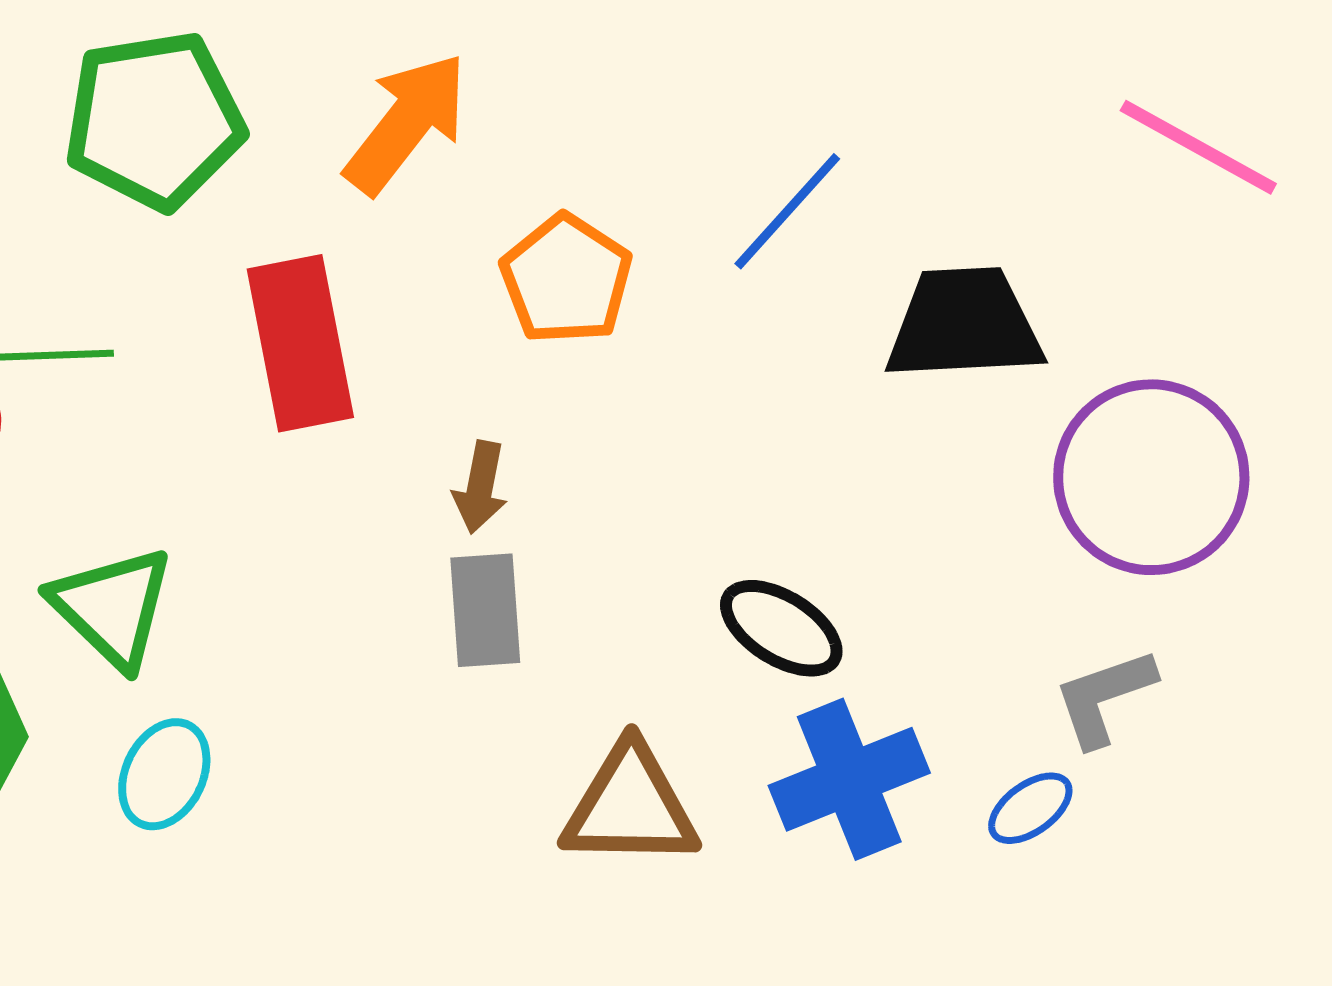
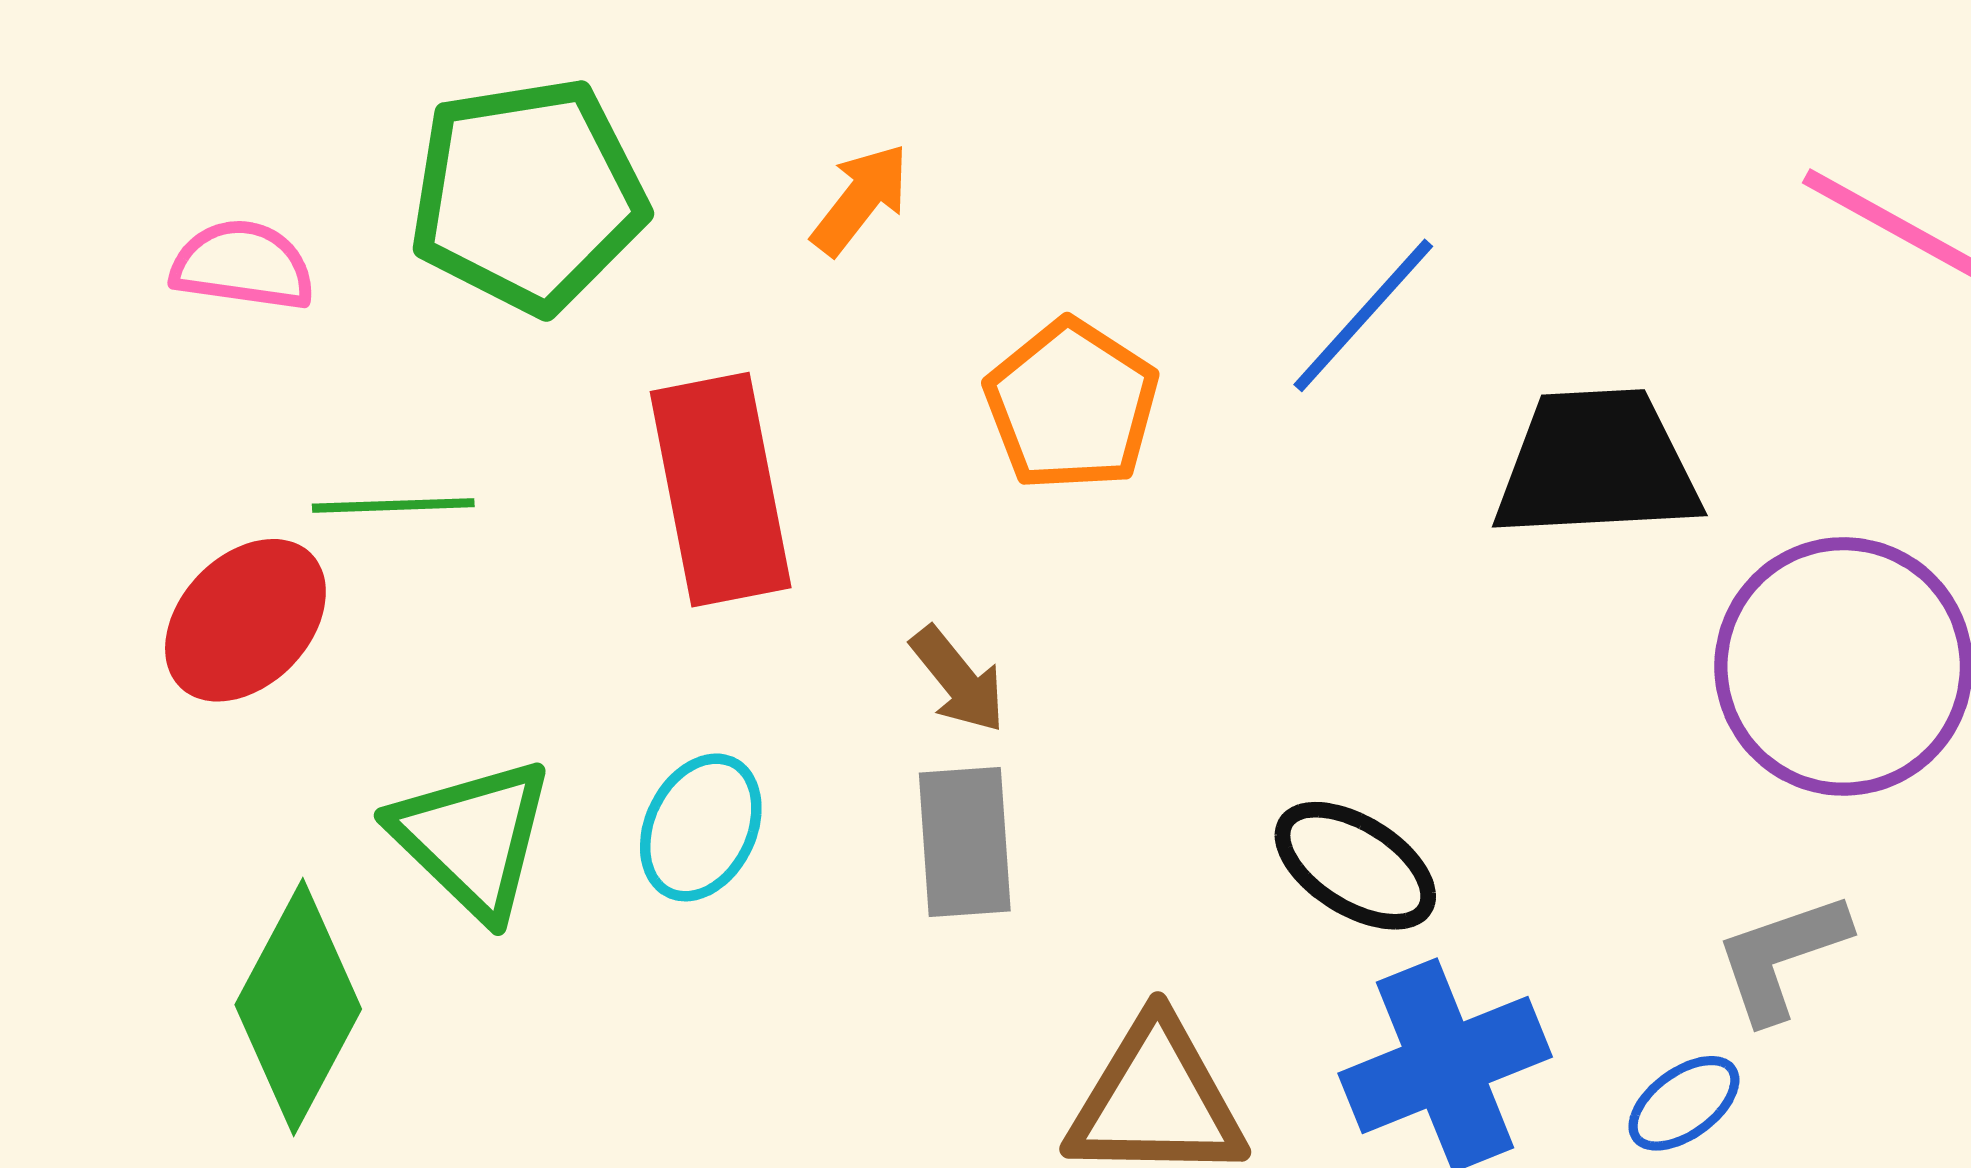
orange arrow: (406, 123) -> (860, 199), size x0.6
brown arrow: (480, 487) -> (958, 680), turned -50
cyan ellipse: (164, 774) -> (701, 827), moved

